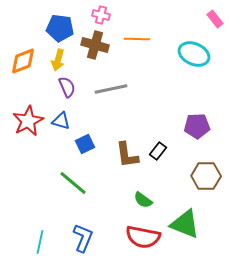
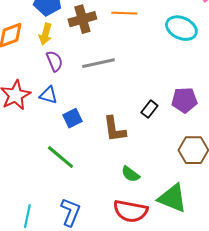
brown cross: (95, 45) -> (82, 19), turned -32
black rectangle: (158, 151) -> (149, 109), moved

